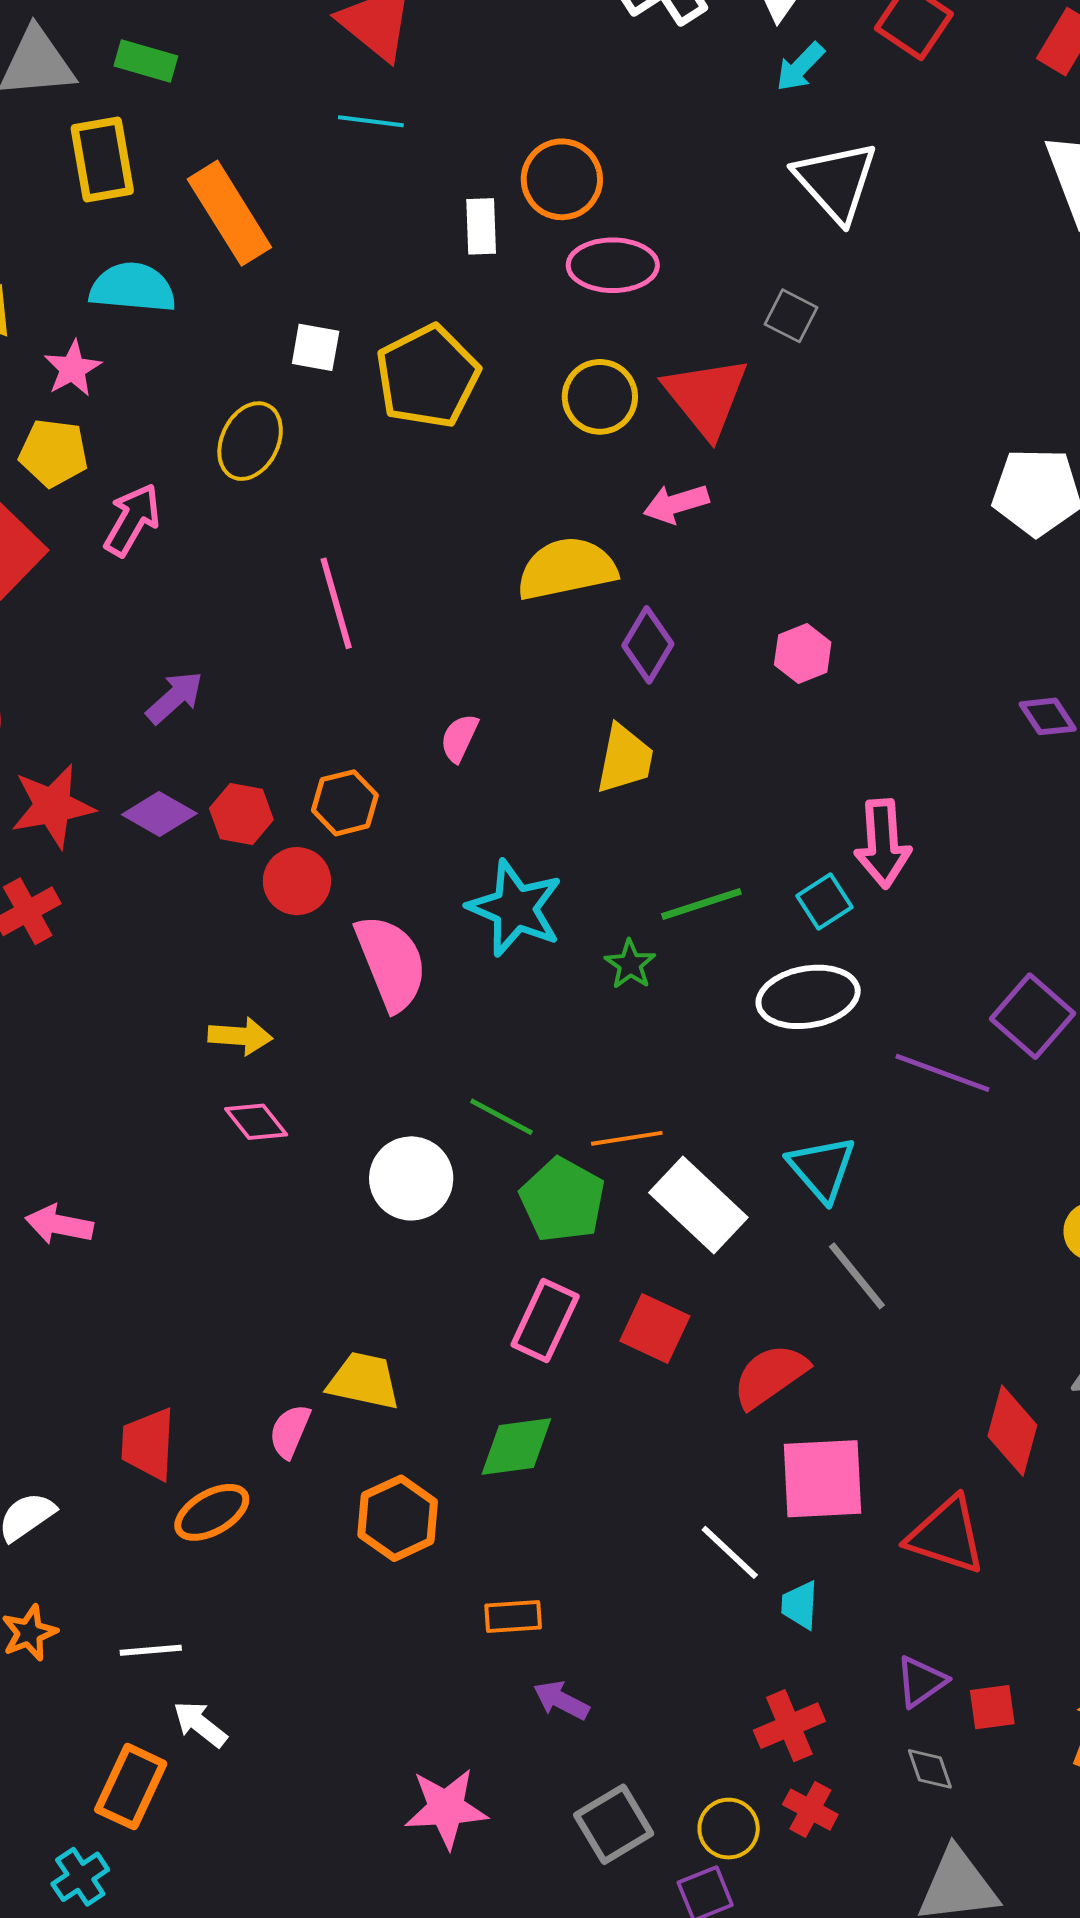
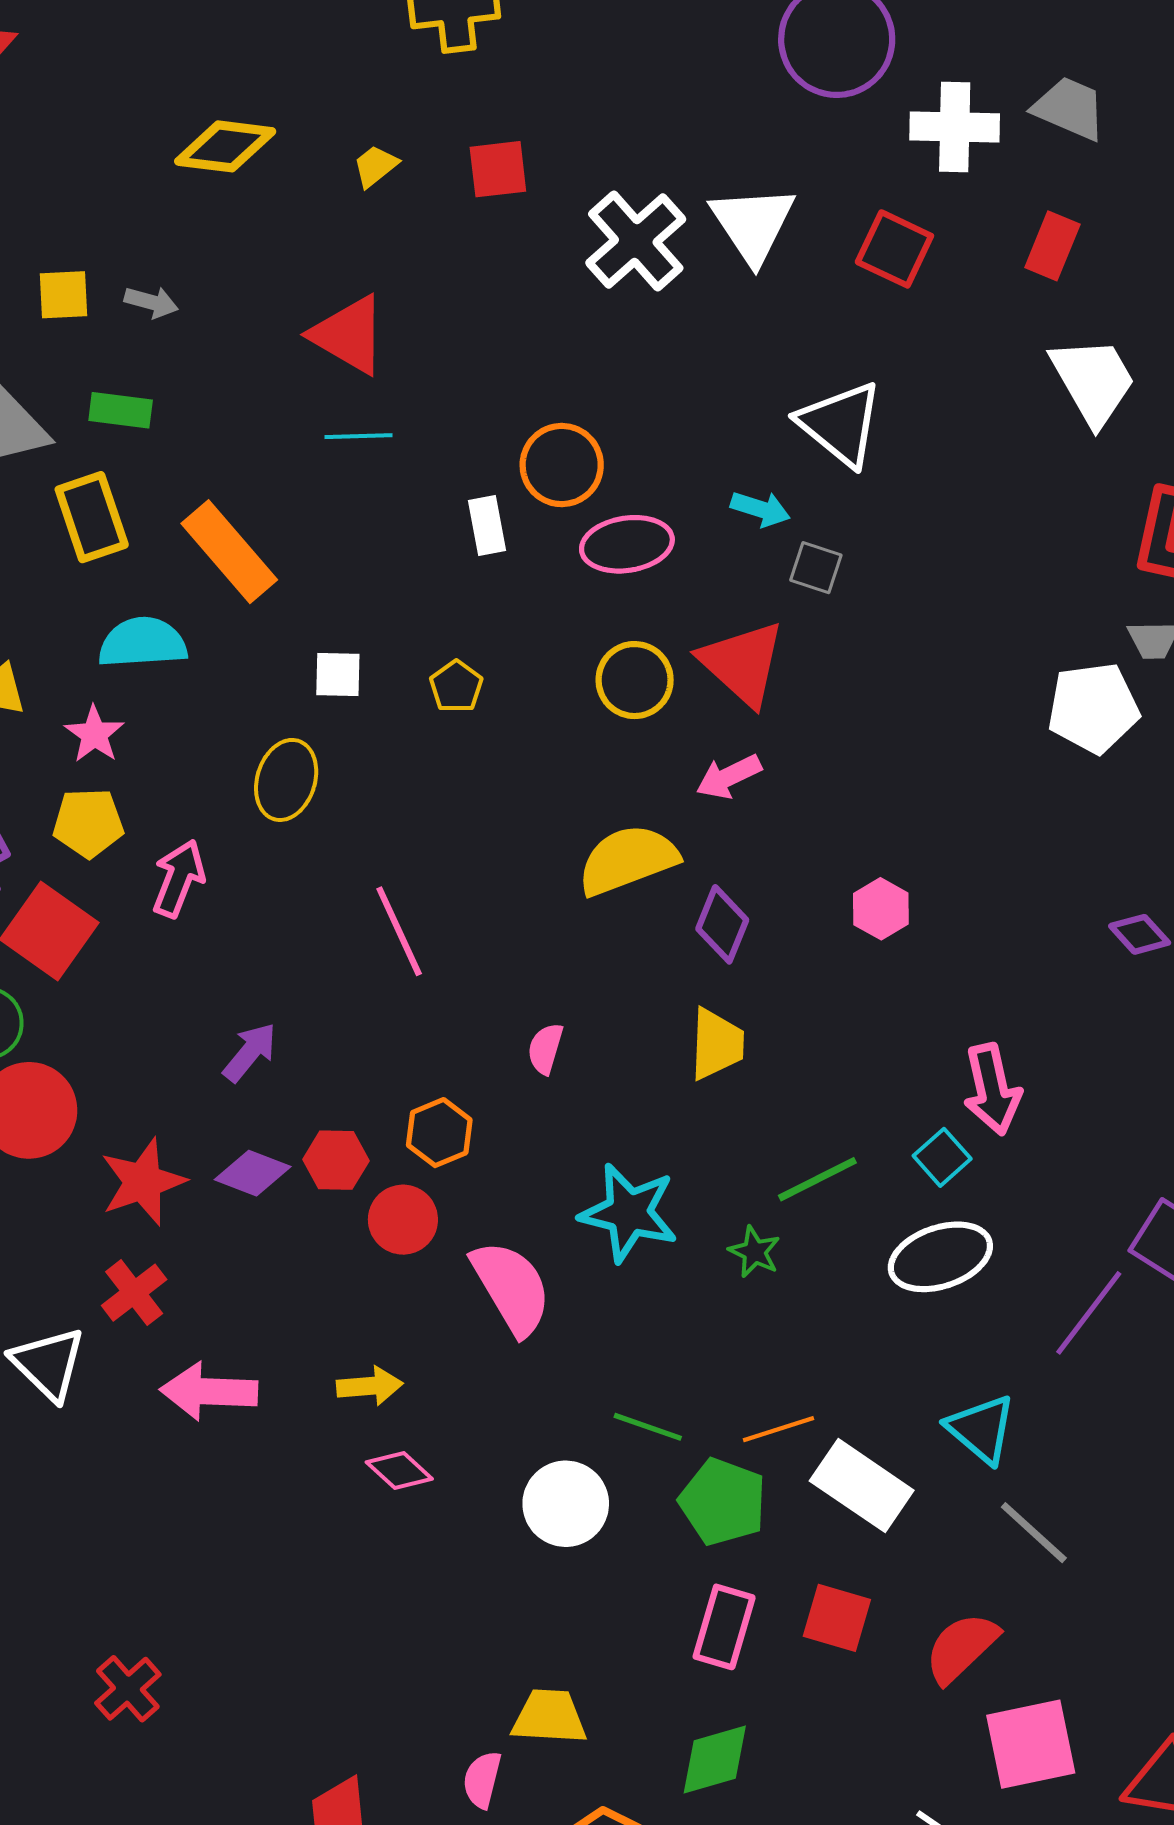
cyan arrow: (800, 67) -> (760, 509), moved, turned -108
yellow pentagon: (428, 377) -> (456, 686), size x0.5
purple line: (942, 1073) -> (1089, 1313), turned -64
pink arrow: (59, 1225) -> (209, 1391), moved, size x1.4

